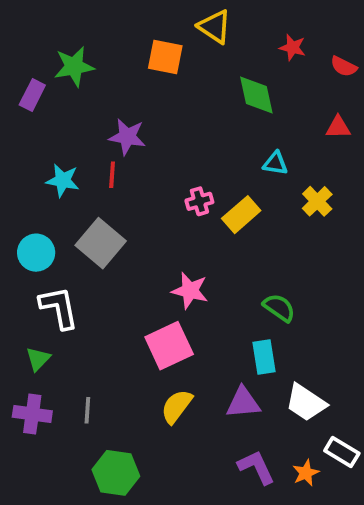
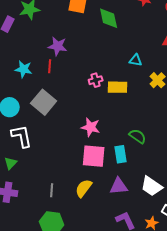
green diamond: (256, 95) -> (109, 18), moved
yellow rectangle: (241, 215) -> (118, 87), turned 42
pink square: (169, 346) -> (94, 156), moved, turned 30
cyan rectangle: (264, 357) -> (121, 154), moved
gray line: (87, 410) -> (52, 190), moved

